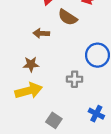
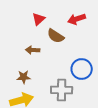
gray cross: (75, 79) -> (62, 90), size x1.5

